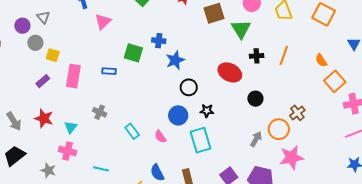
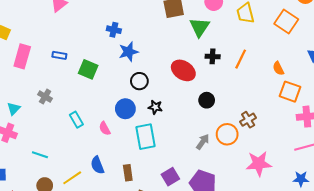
green square: (133, 53) -> (88, 69), moved
orange square: (335, 81) -> (290, 92), turned -35
pink star: (292, 157) -> (259, 164), moved

